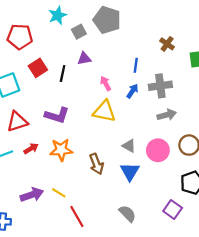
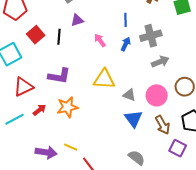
yellow triangle: (104, 111) -> (104, 79), moved
brown arrow: (97, 164) -> (163, 125), moved
purple arrow: (32, 195) -> (46, 152), turned 35

